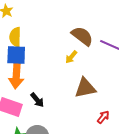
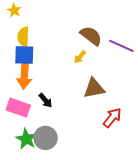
red arrow: (103, 117) -> (112, 118), size x1.5

